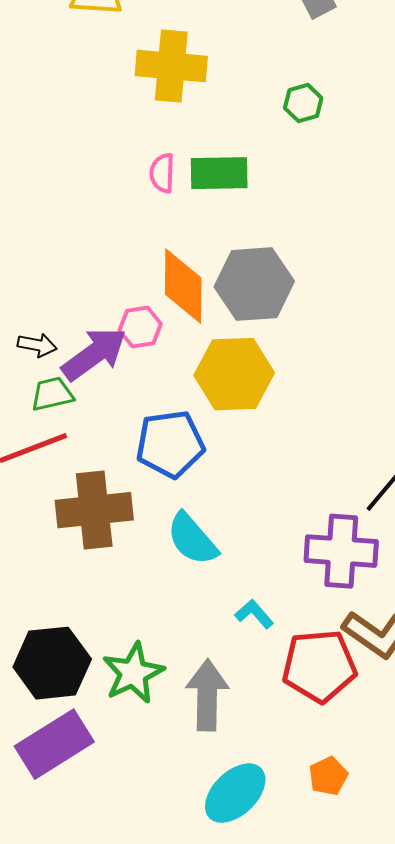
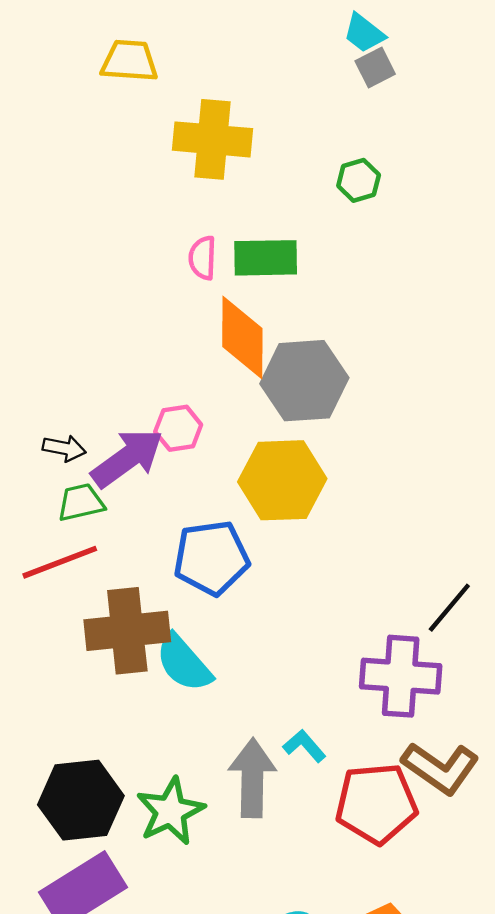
orange diamond: (183, 286) -> (242, 338), moved
cyan semicircle: (192, 539) -> (184, 663), moved
gray arrow: (207, 695) -> (252, 778), moved

